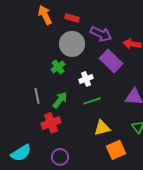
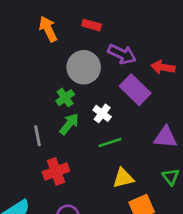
red rectangle: (72, 18) -> (92, 25), moved
white cross: (86, 79) -> (102, 113), turned -32
green arrow: (60, 100) -> (69, 124), moved

